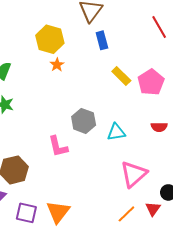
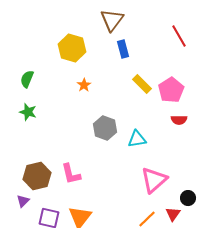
orange star: (57, 65) -> (84, 85), moved
red semicircle: (159, 127) -> (179, 120), moved
pink L-shape: (58, 146) -> (71, 174), moved

